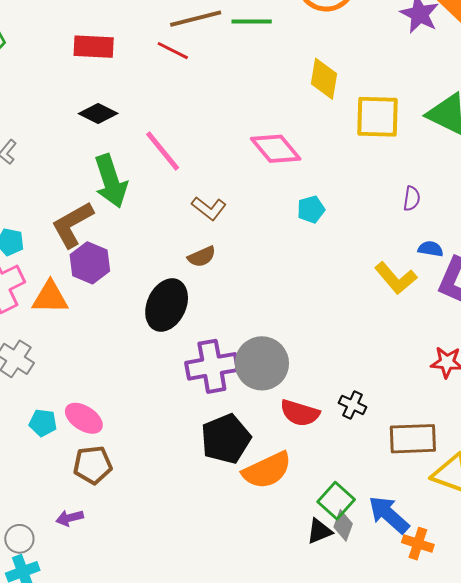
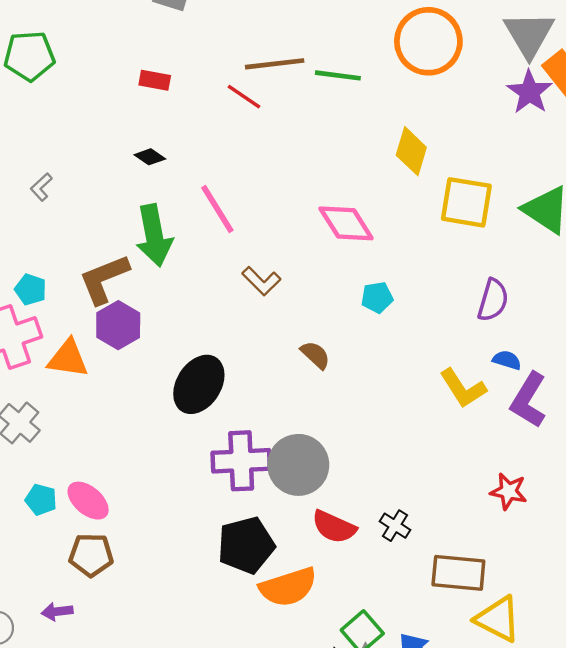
red rectangle: (94, 47) -> (155, 80), size x0.7
black diamond: (98, 113) -> (150, 157), size x0.7
purple semicircle: (412, 199) -> (493, 300), size x1.5
brown semicircle: (202, 257) -> (315, 355), moved, turned -120

